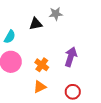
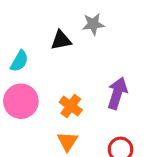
orange triangle: (40, 87) -> (67, 141), turned -32

